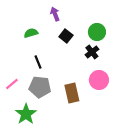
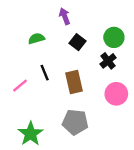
pink line: (12, 84) -> (20, 86), moved
gray pentagon: (40, 87) -> (75, 122), moved
brown rectangle: (72, 93) -> (74, 82), moved

